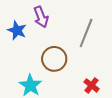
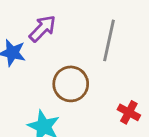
purple arrow: (41, 17) -> (43, 28), turned -105

